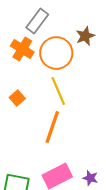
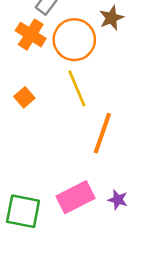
orange line: (52, 127) -> (102, 133), moved

